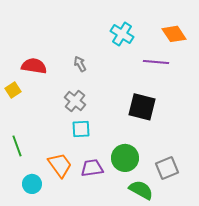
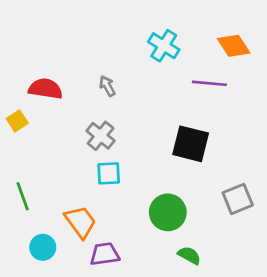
purple trapezoid: (92, 168) -> (105, 254), moved
gray square: (167, 168) -> (238, 199), moved
green semicircle: (141, 190) -> (189, 255), size x0.7

